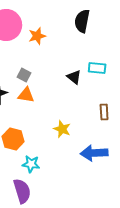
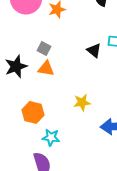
yellow star: (62, 129) -> (82, 102), turned -30

